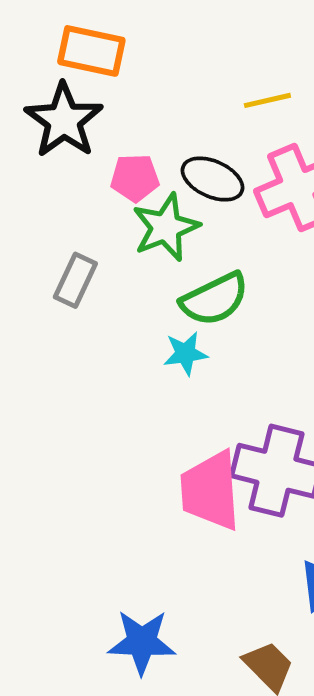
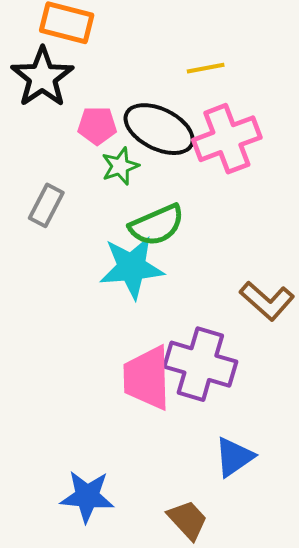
black ellipse: (212, 179) -> (159, 129), size x1.4
green star: (166, 227) -> (120, 166), size x0.7
cyan star: (186, 353) -> (132, 267), size x1.8

